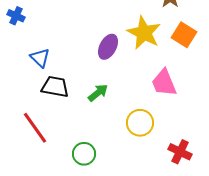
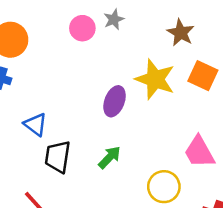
pink trapezoid: (164, 83) -> (199, 152), moved
black trapezoid: (55, 87) -> (58, 157), turned -84

